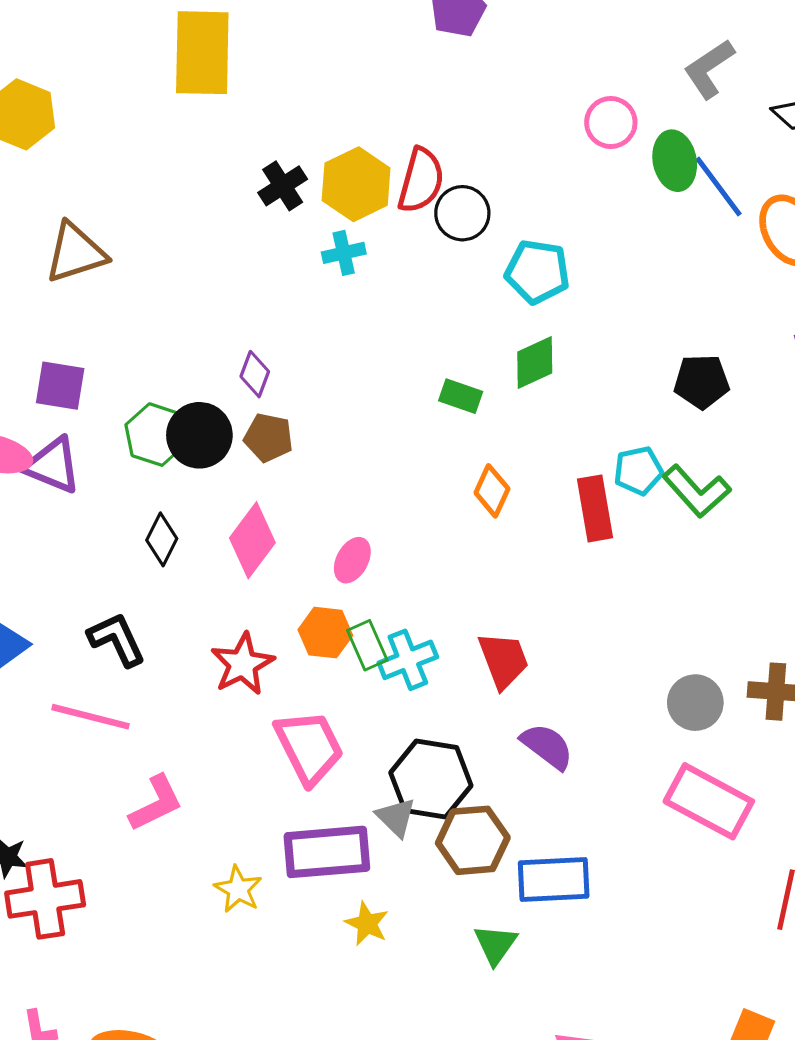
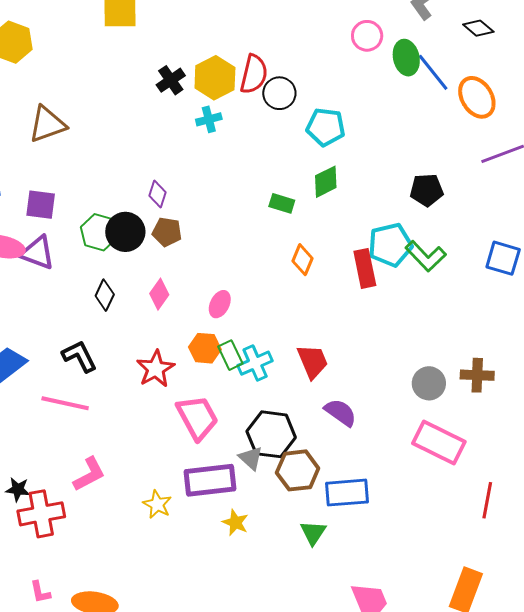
cyan pentagon: (638, 471) -> (390, 245), size x1.5
pink diamond: (252, 540) -> (159, 294), size x0.7
pink L-shape: (156, 803) -> (89, 474), moved

